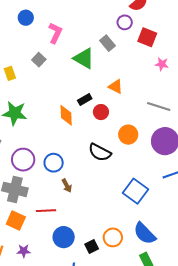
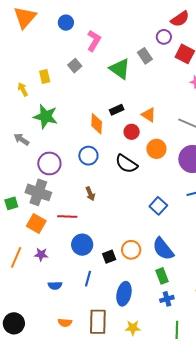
orange triangle: (116, 87) -> (149, 115), moved
red circle: (101, 112) -> (132, 132), moved
blue circle: (54, 163) -> (88, 156), moved
blue square: (136, 191) -> (158, 206), size x0.7

